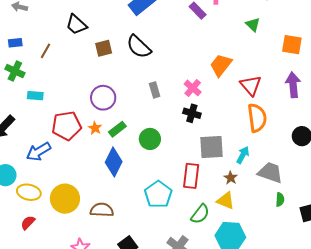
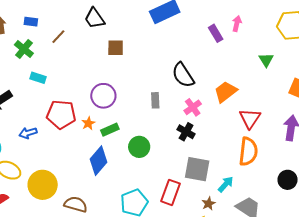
black semicircle: (139, 47) -> (183, 75), moved
blue arrow: (39, 152) -> (28, 133), size x0.7

